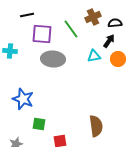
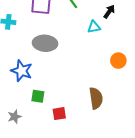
gray ellipse: (53, 59) -> (45, 43), moved
orange circle: (118, 59) -> (118, 61), moved

